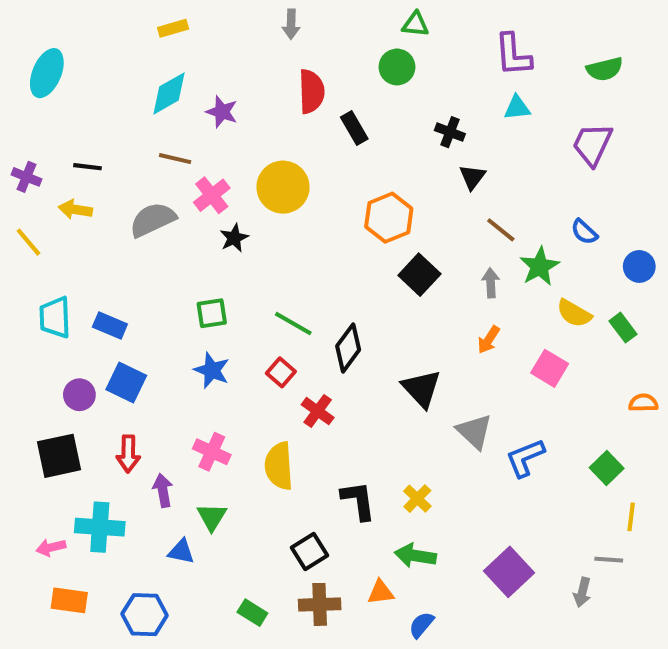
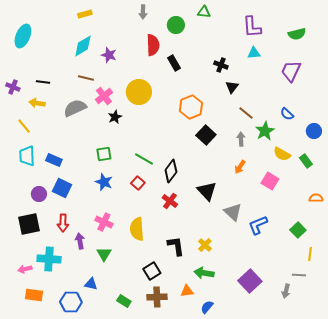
green circle: (397, 67) -> (176, 25), moved
yellow line: (29, 242) -> (24, 126), moved
red cross: (318, 411) -> (170, 201), moved
blue triangle: (181, 551) -> (91, 284), moved

